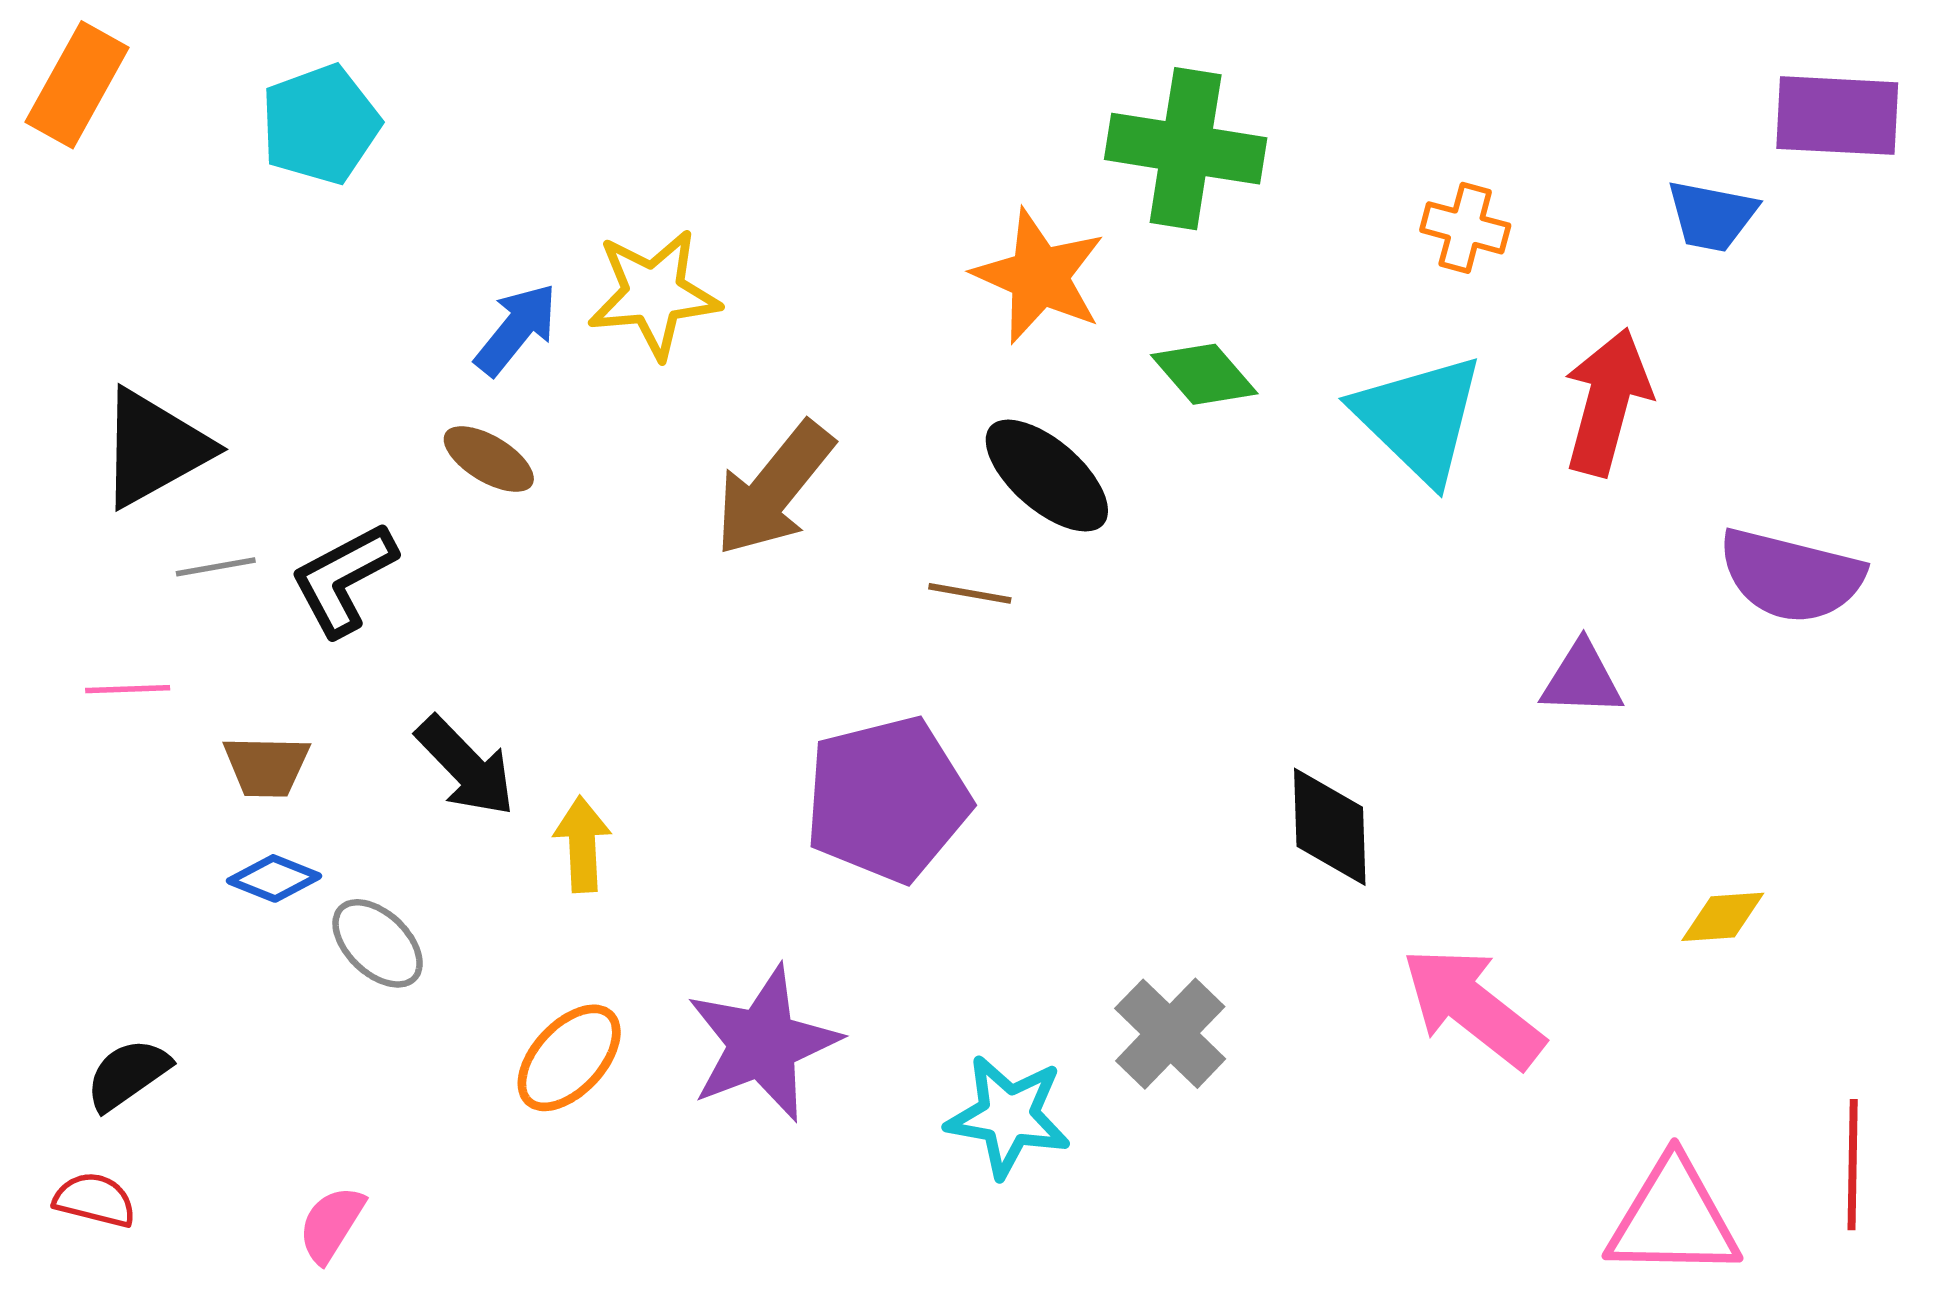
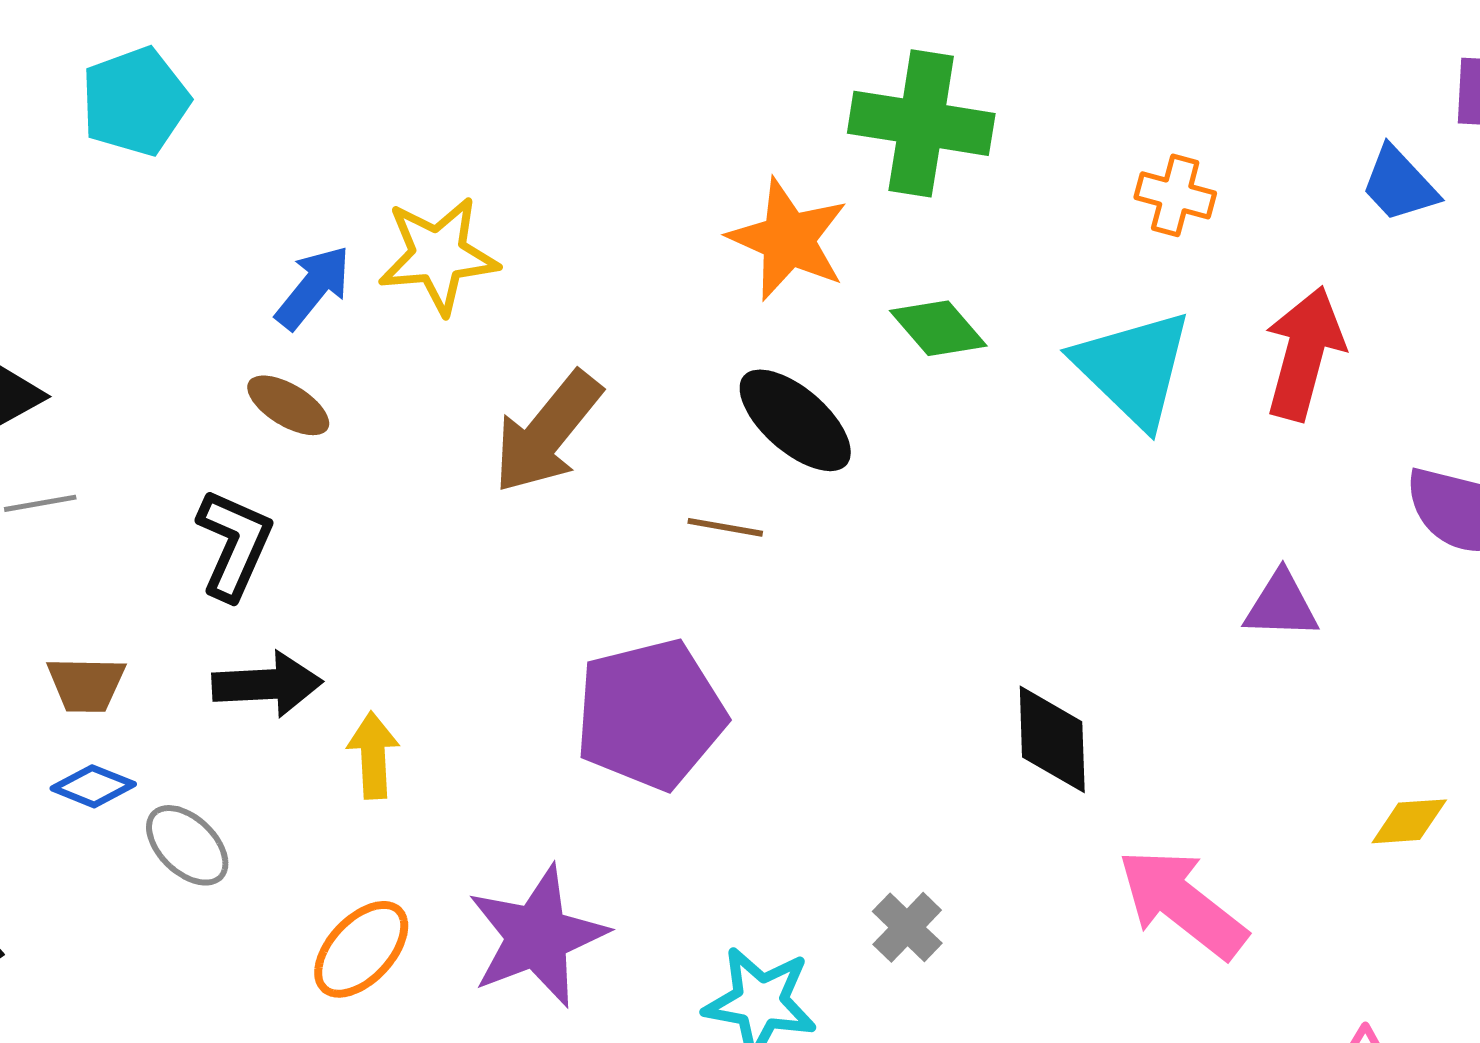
blue trapezoid: (1712, 216) -> (1399, 184), turned 36
black L-shape: (343, 579) -> (234, 544), moved, turned 142
black arrow: (466, 766) -> (267, 684), turned -49
gray cross: (1170, 1034) -> (907, 927), size x0.7

